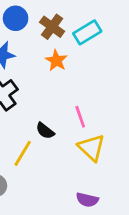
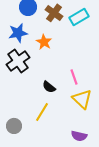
orange star: (56, 60) -> (44, 42), moved
yellow line: (23, 153) -> (42, 112), moved

